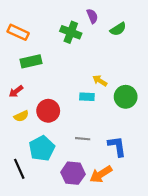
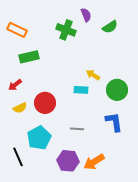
blue L-shape: (117, 146) -> (114, 122), moved

